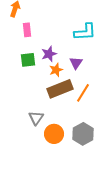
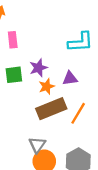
purple triangle: (76, 63) -> (70, 78), turned 48
gray triangle: (36, 118) -> (37, 145), moved

